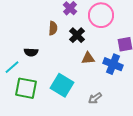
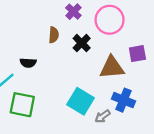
brown triangle: (88, 58) -> (112, 67), moved, size x1.6
blue cross: (113, 64) -> (124, 100), moved
cyan square: (62, 85) -> (80, 101), moved

